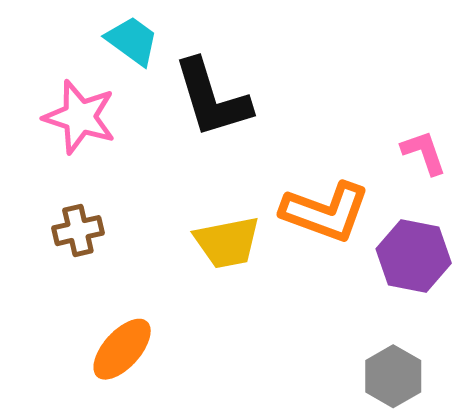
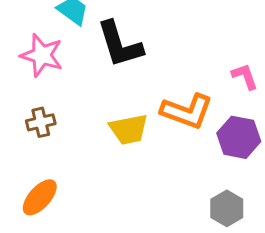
orange ellipse: (122, 349) -> (40, 197), moved

